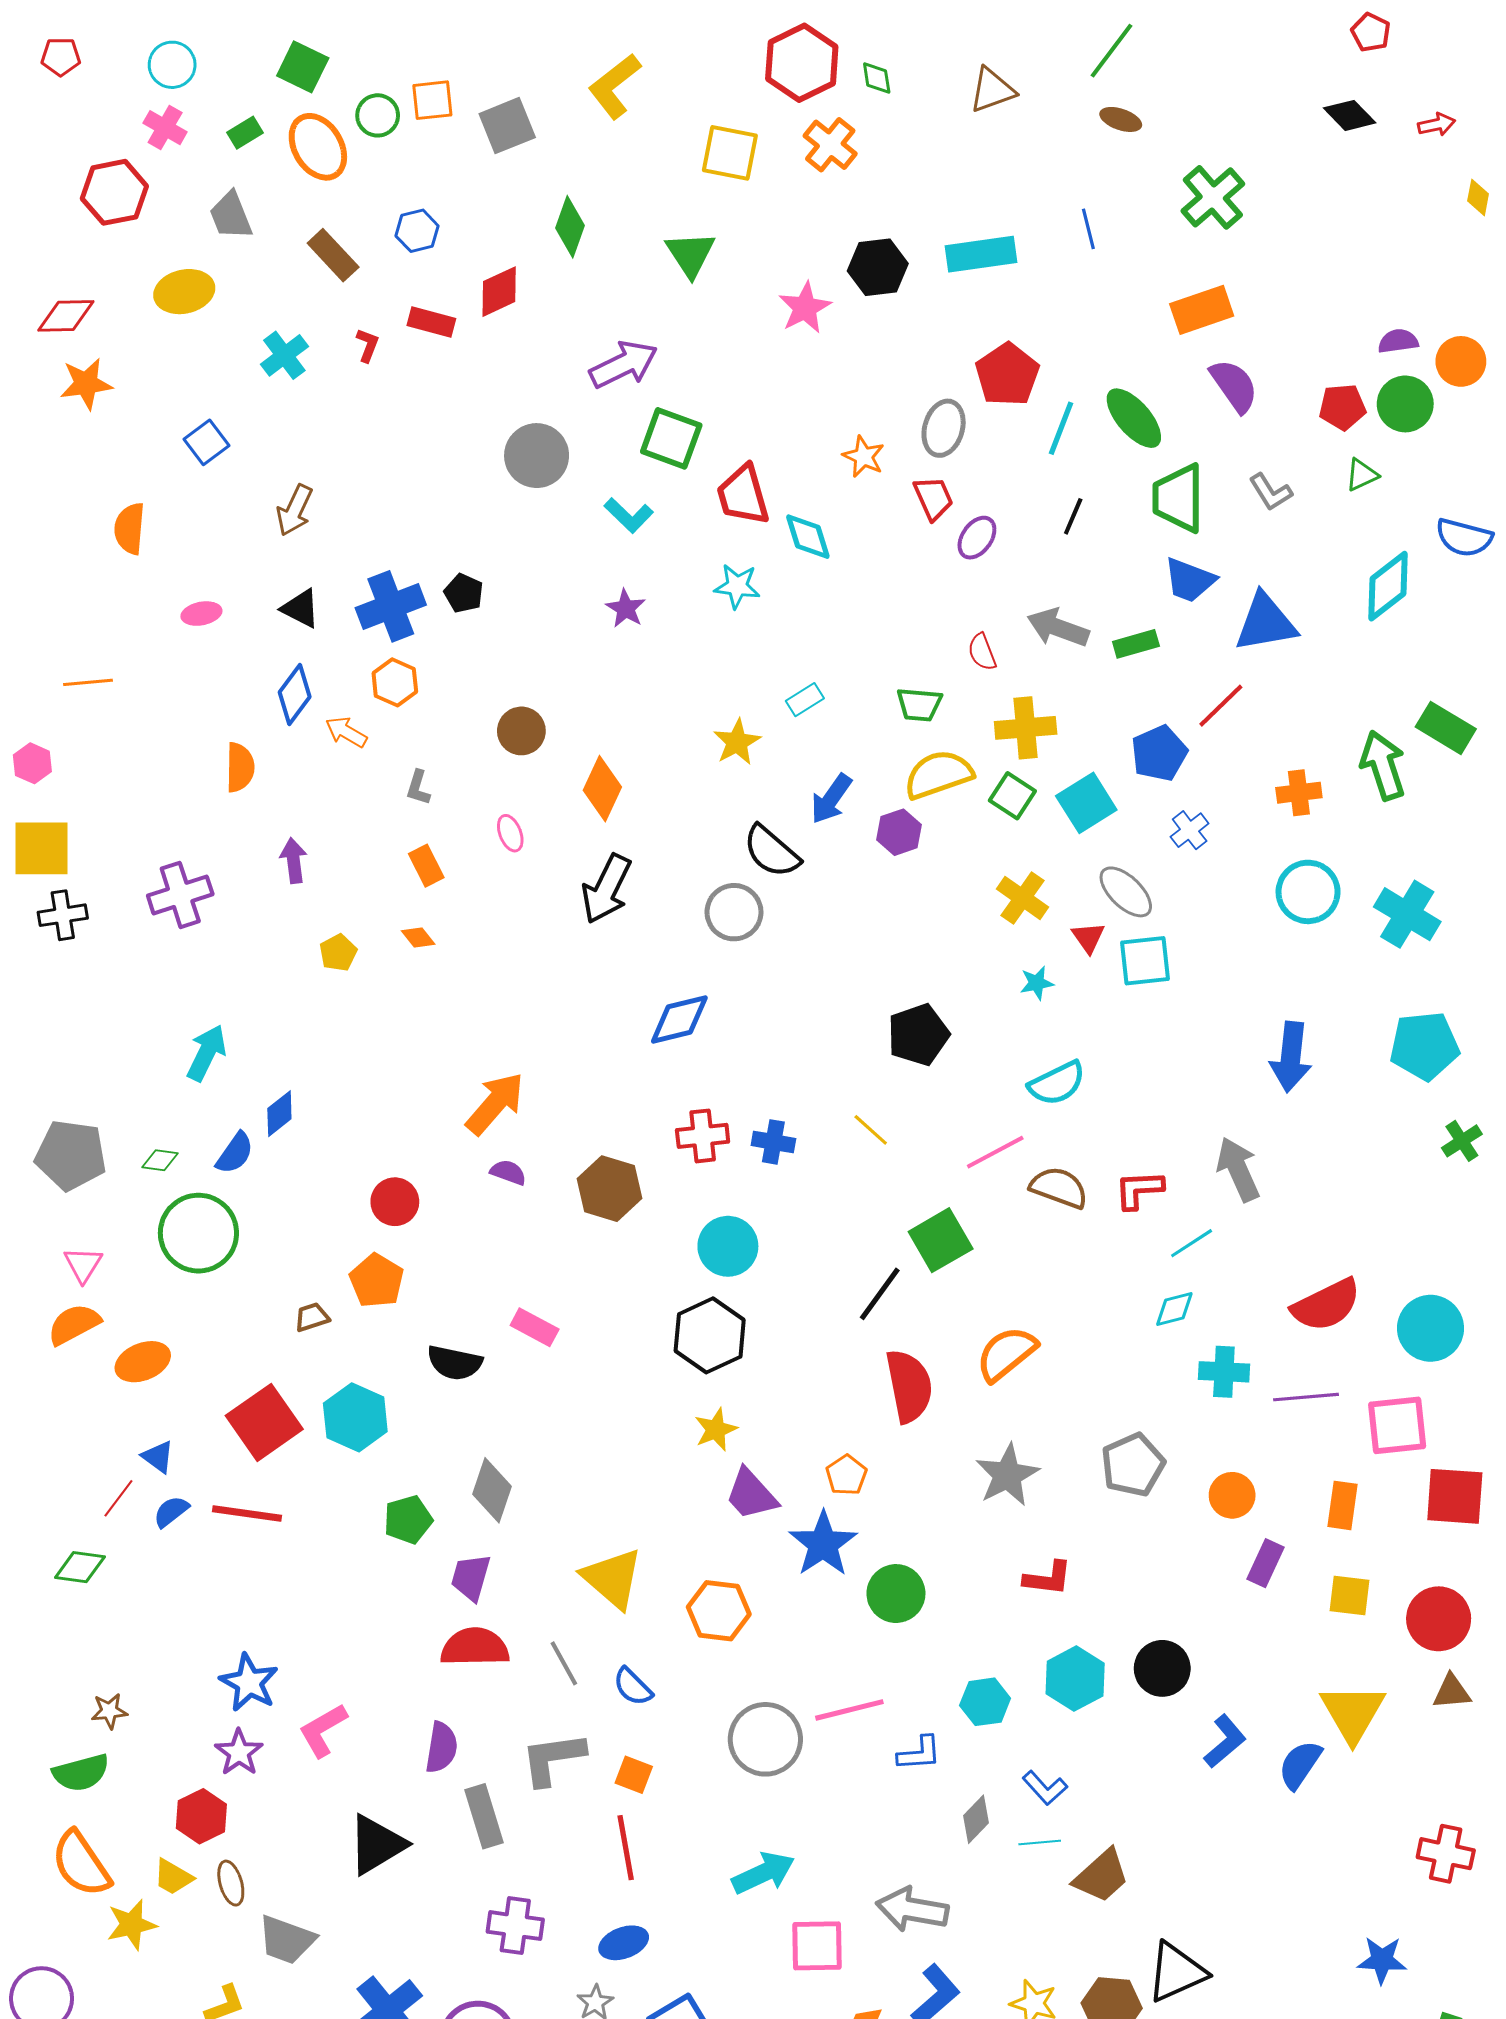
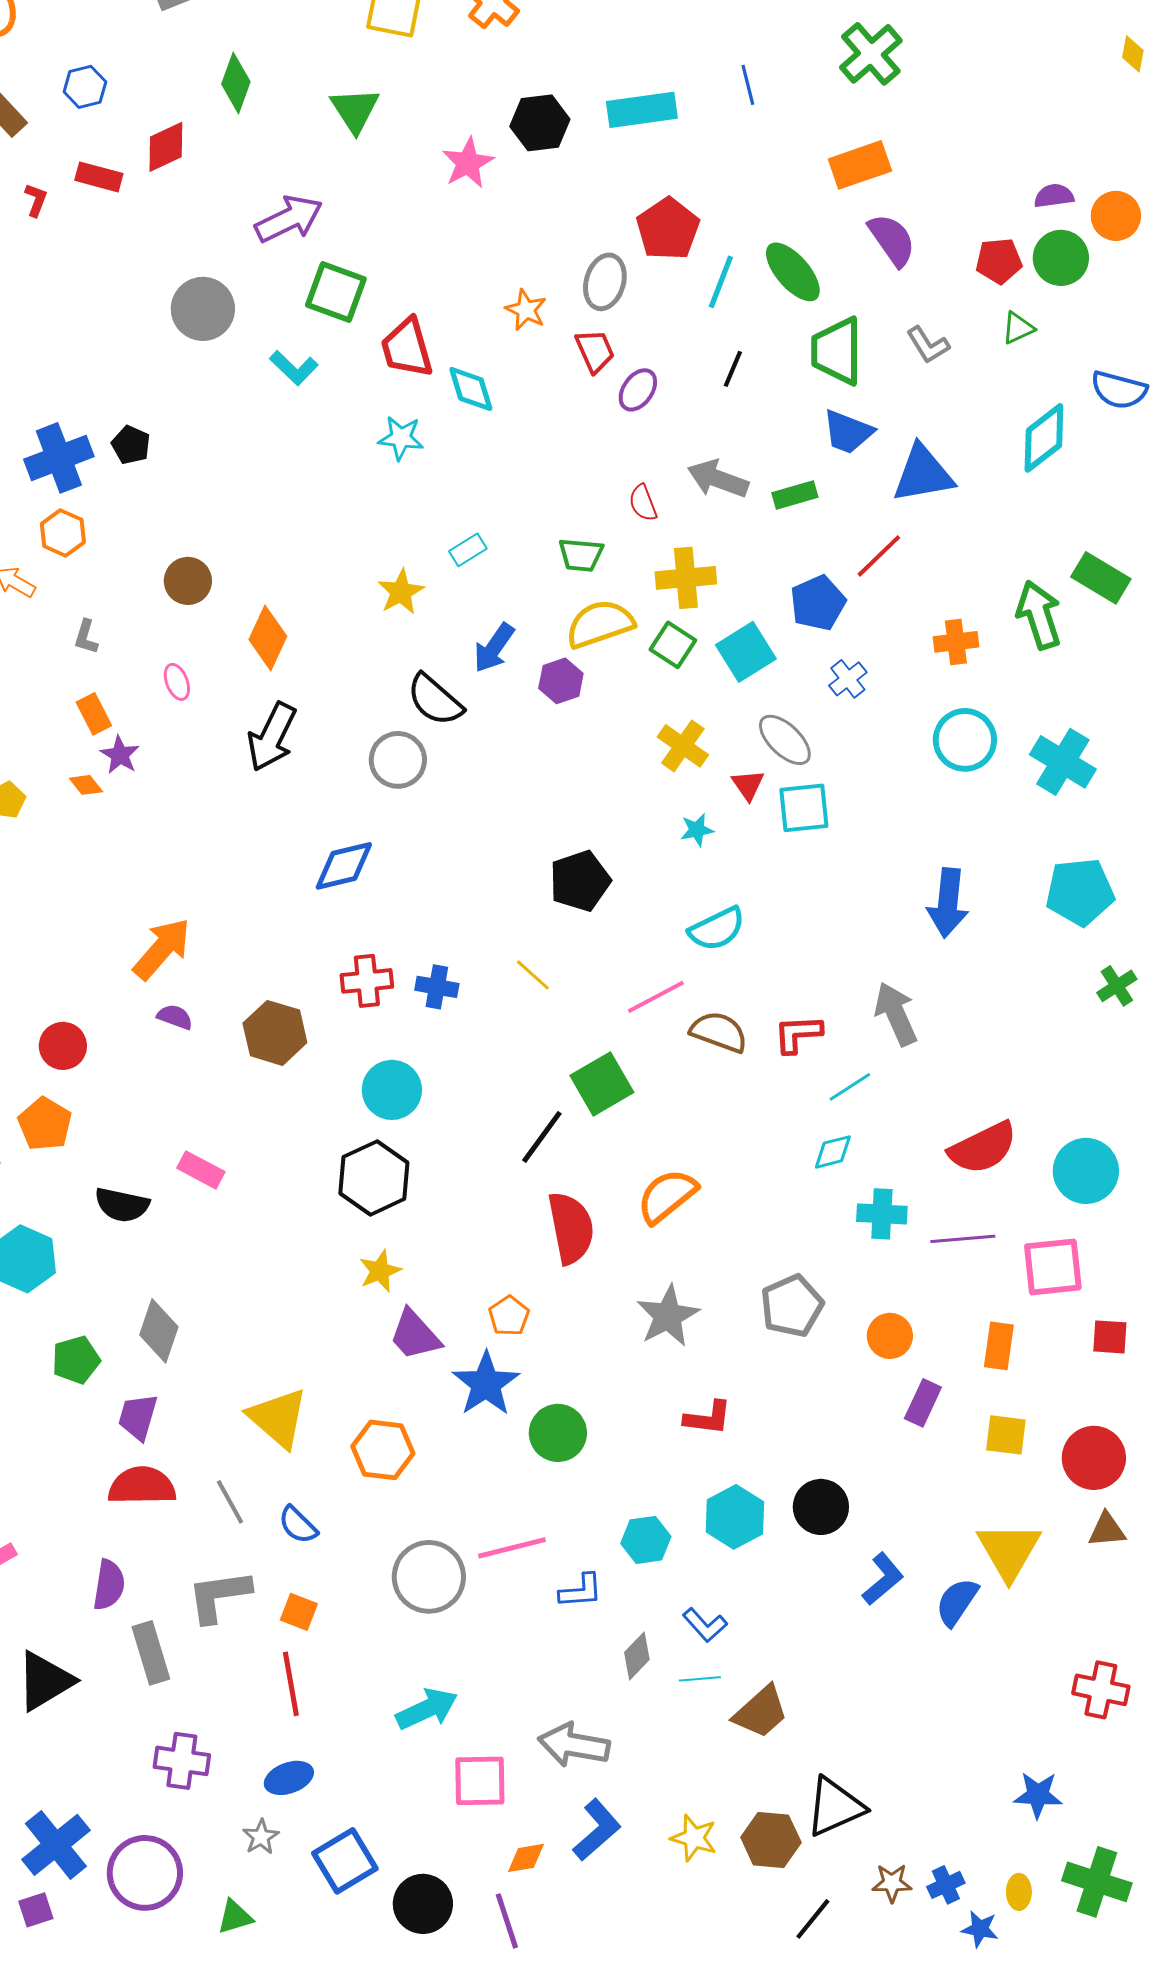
purple star: (626, 608) -> (120, 755), moved
red square: (1455, 1496) -> (1110, 1337), size x0.6

